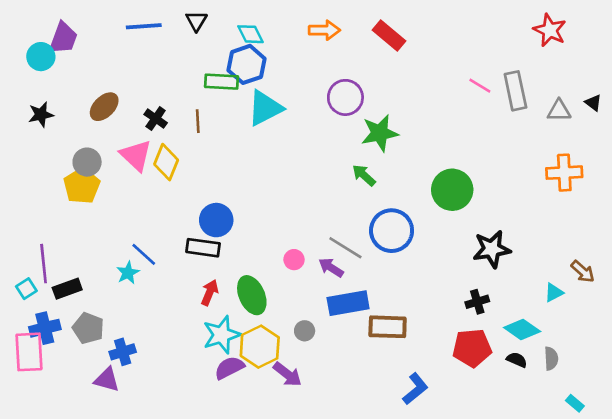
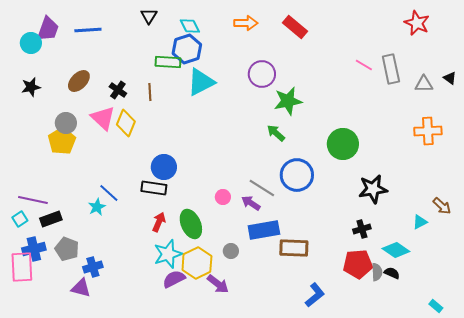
blue line: (144, 26) -> (88, 30), moved
purple line: (44, 264) -> (33, 200), turned -72
gray semicircle: (551, 358) -> (377, 272), moved

